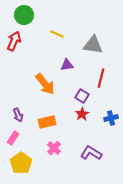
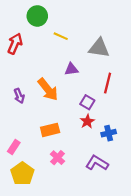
green circle: (24, 15) -> (37, 16), moved
purple arrow: (18, 115) -> (19, 96), moved
blue cross: (111, 118) -> (109, 133), moved

